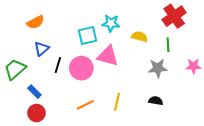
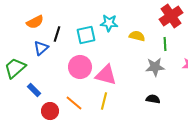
pink triangle: (108, 56) -> (106, 75), moved
black line: (58, 65) -> (57, 34), moved
yellow line: (117, 102) -> (104, 101), moved
orange line: (85, 105) -> (74, 103), moved, turned 66
red circle: (36, 113) -> (50, 111), moved

